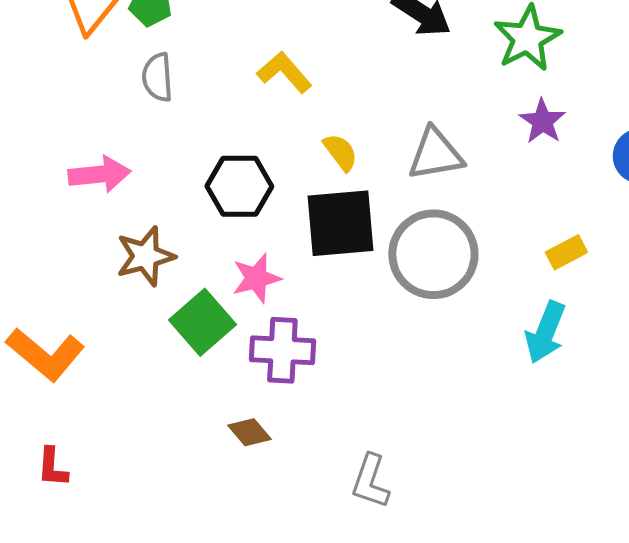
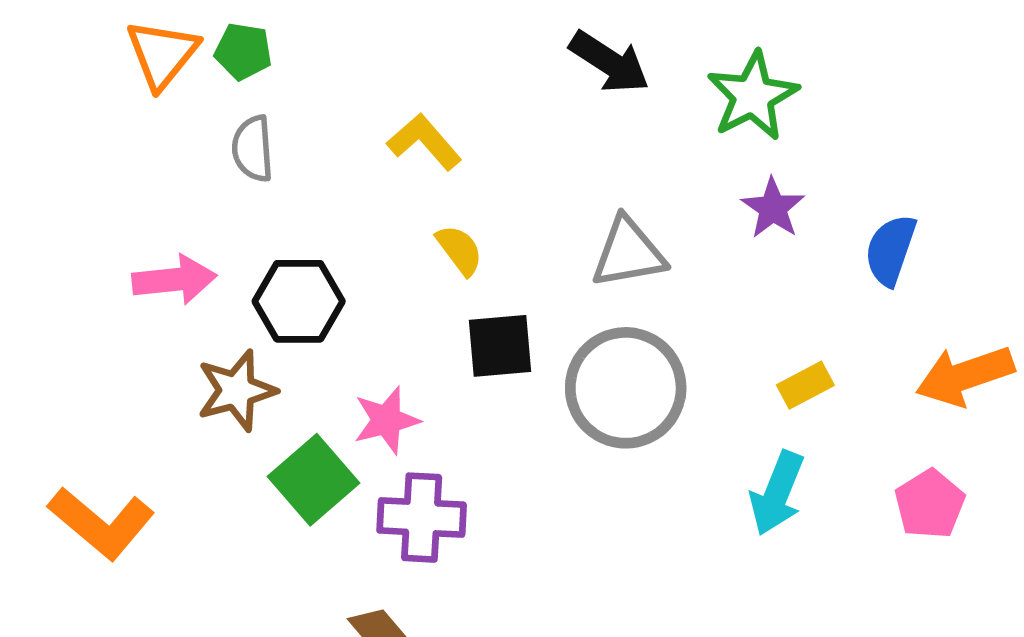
yellow semicircle: (340, 152) -> (459, 250), moved
black hexagon: (239, 186) -> (299, 301), moved
black square: (340, 223) -> (500, 346), size x0.7

